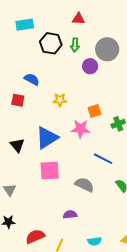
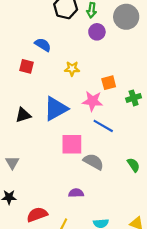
purple circle: (90, 66) -> (97, 32), moved
black triangle: (17, 145) -> (23, 115), turned 49
blue line: (103, 159) -> (103, 126), moved
pink square: (50, 171) -> (72, 144), moved

